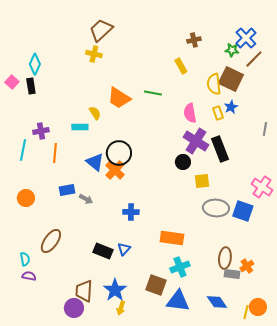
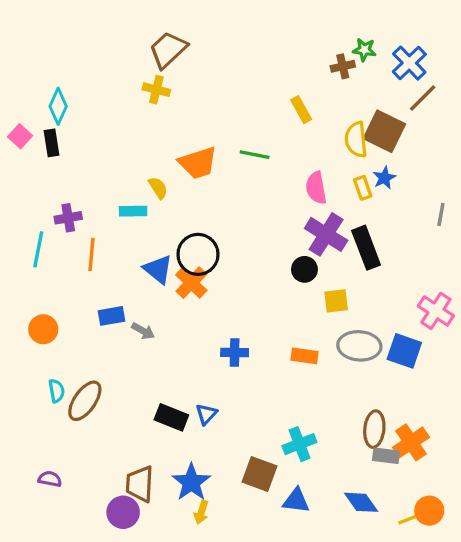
brown cross: (194, 40) -> (343, 66), moved
green star: (232, 50) -> (364, 50), moved
orange trapezoid: (119, 98) -> (198, 163), turned -50
blue cross: (131, 212) -> (235, 353), moved
orange rectangle: (172, 238) -> (304, 356), moved, size x0.7
cyan semicircle: (25, 259) -> (57, 391), moved
orange cross: (247, 266) -> (411, 442), size x1.5
purple semicircle: (29, 276) -> (50, 479), moved
blue triangle: (178, 301) -> (296, 501), size x0.7
yellow line: (246, 312) -> (409, 519), turned 56

